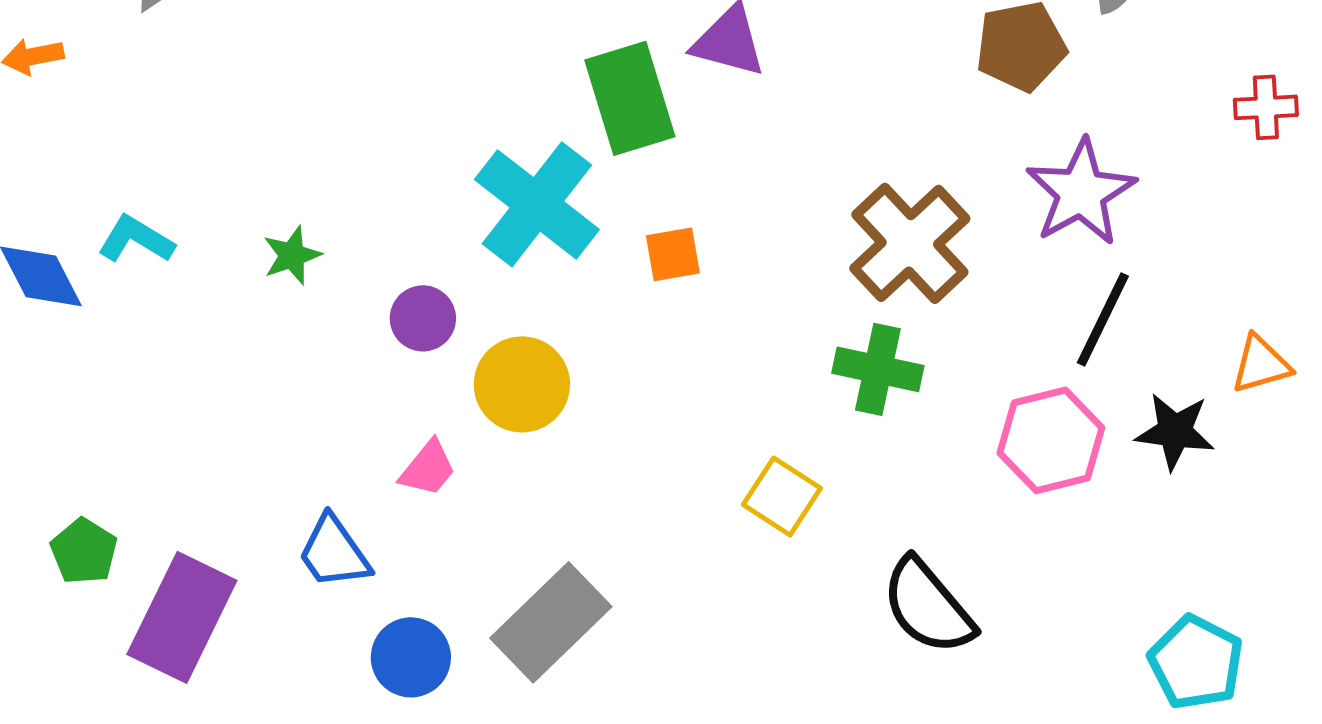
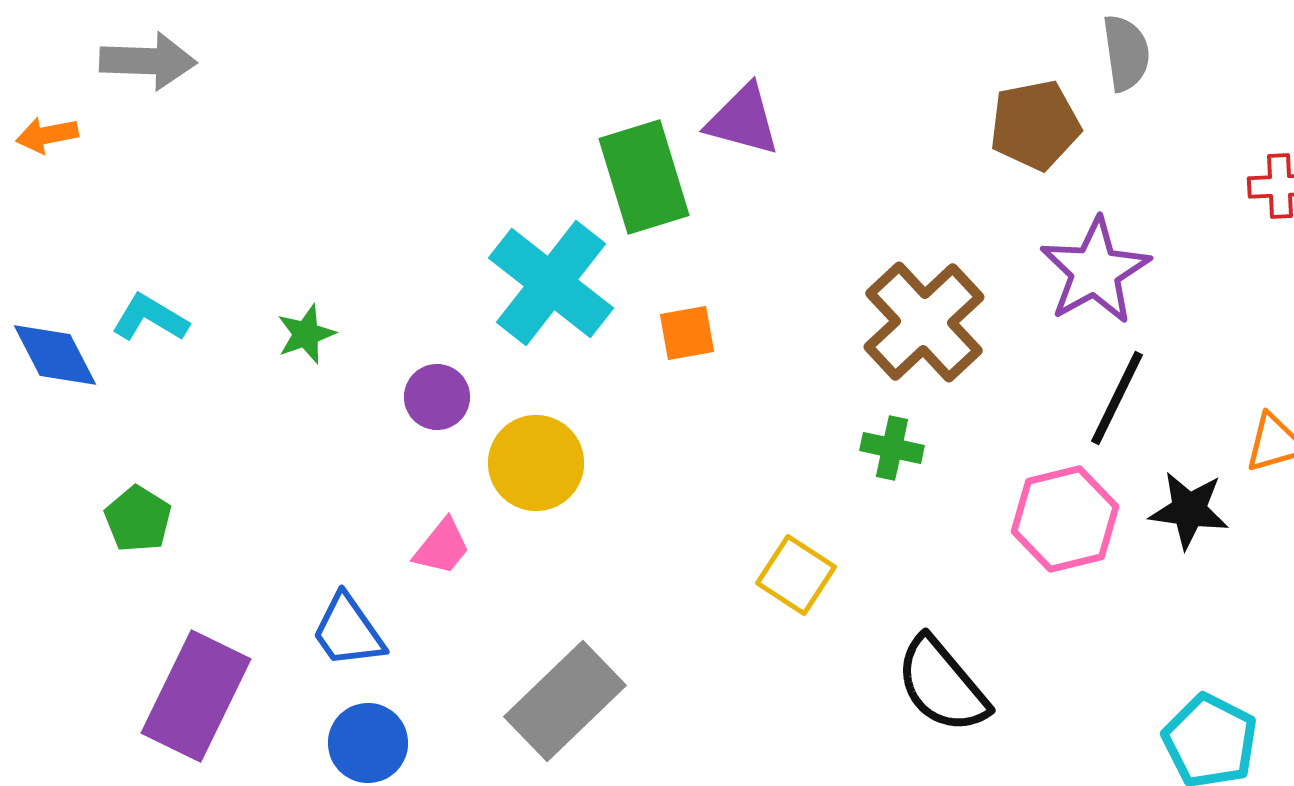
green cross: (878, 369) -> (892, 448), size x0.7
green pentagon: (84, 551) -> (138, 519), moved
blue circle: (411, 657) -> (368, 743), moved

